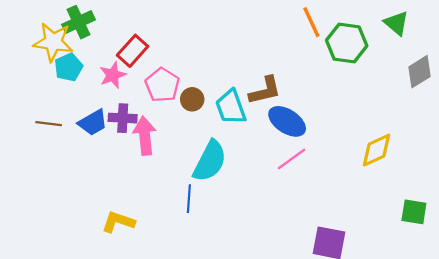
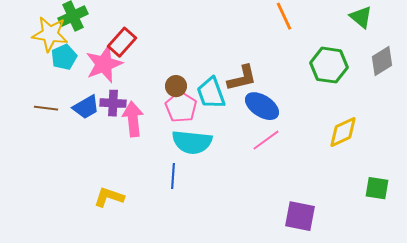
green hexagon: (347, 43) -> (329, 65), moved
pink star: (113, 75) -> (104, 64), size x1.5
pink pentagon: (162, 85) -> (181, 107), moved
cyan semicircle: (210, 161) -> (192, 142), turned 69

